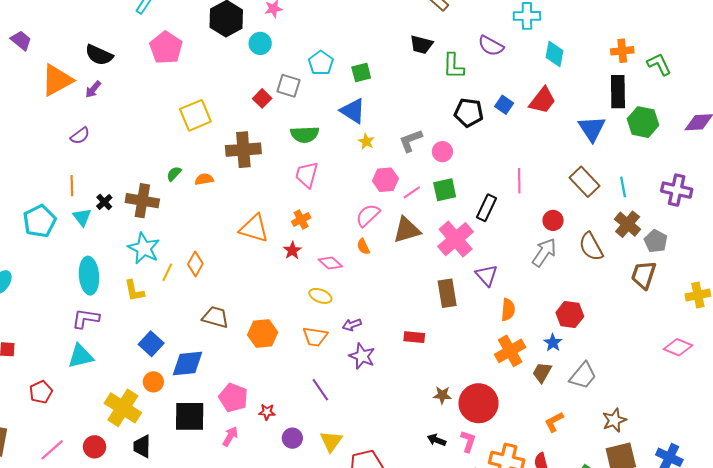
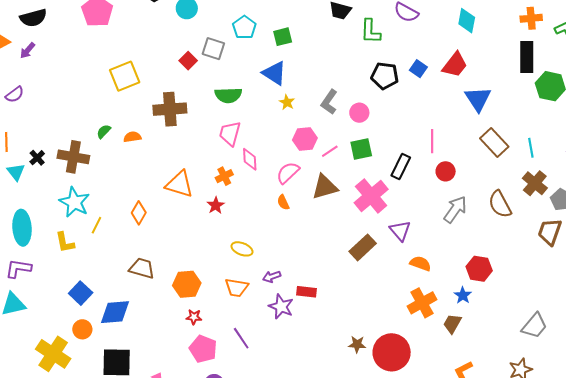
black semicircle: (99, 55) -> (33, 18), turned -40
blue triangle: (592, 129) -> (478, 99), moved
gray L-shape: (411, 141) -> (329, 102), turned -35
red circle: (553, 220) -> (446, 171), moved
pink diamond: (330, 263) -> (250, 159), moved, turned 45
orange diamond: (195, 264) -> (139, 213), moved
brown rectangle: (447, 293) -> (363, 247), turned 56
orange semicircle: (508, 310) -> (420, 264), turned -75
red rectangle: (414, 337) -> (307, 292), moved
gray trapezoid: (583, 376) -> (534, 326), moved
pink pentagon: (233, 398) -> (203, 349), moved
red star: (267, 412) -> (194, 317), moved

